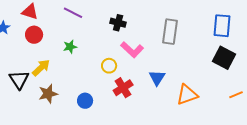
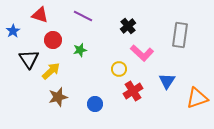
black cross: (118, 23) -> (128, 26), turned 35
red circle: (34, 35) -> (53, 40), moved
black triangle: (19, 80) -> (29, 59), moved

